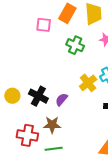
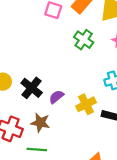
yellow cross: (88, 83) -> (86, 104), moved

